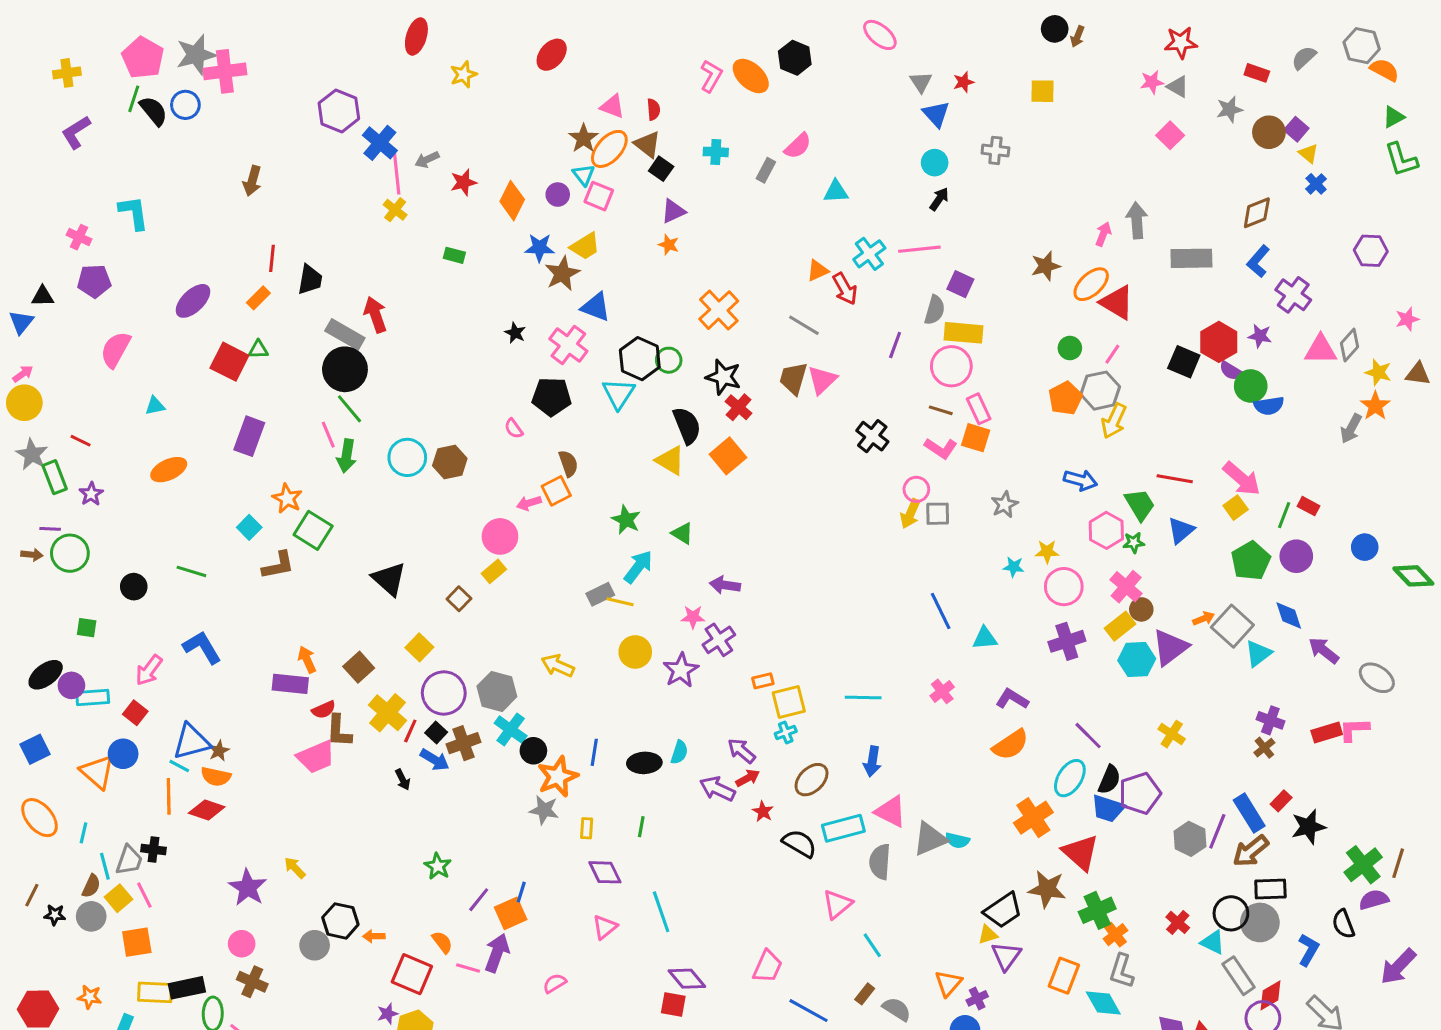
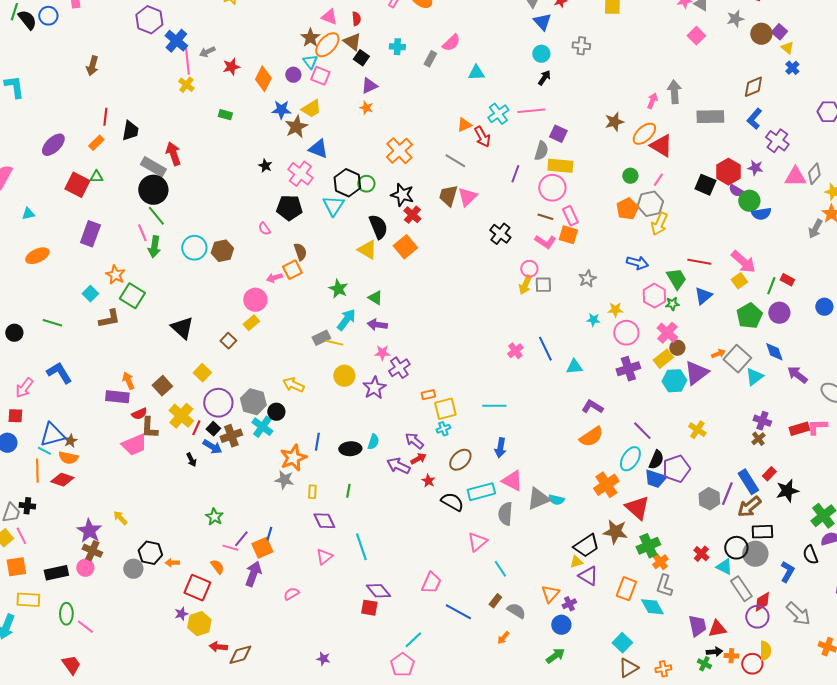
purple arrow: (725, 585) -> (377, 325), moved
pink cross: (942, 691) -> (515, 351), moved
red square: (135, 713) -> (15, 416), turned -35
black circle: (533, 751) -> (276, 412), moved
purple triangle: (1006, 956) -> (588, 576), turned -35
pink line: (468, 968) -> (230, 548), moved
brown cross: (252, 982) -> (92, 551), moved
black rectangle: (187, 988) -> (56, 573), moved

